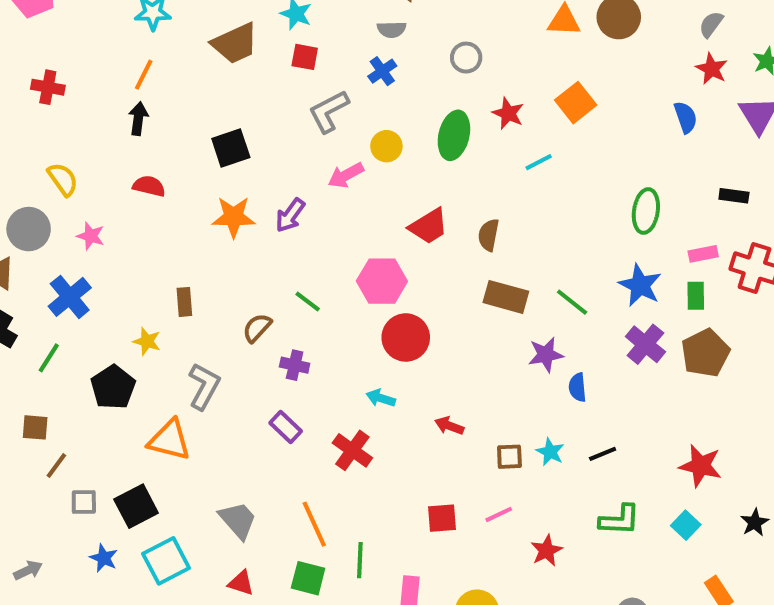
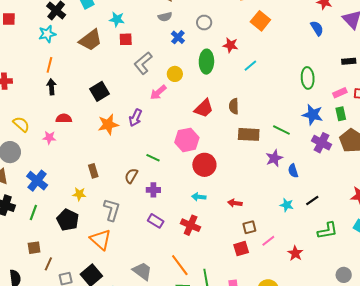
blue cross: (382, 71) -> (178, 37), moved
orange square: (576, 103) -> (260, 21), moved
pink star: (91, 236) -> (49, 138), moved
orange triangle: (169, 440) -> (101, 240), turned 40
brown square: (509, 457) -> (249, 227), moved

